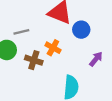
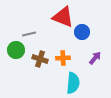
orange cross: (53, 48) -> (63, 58), moved, turned -32

